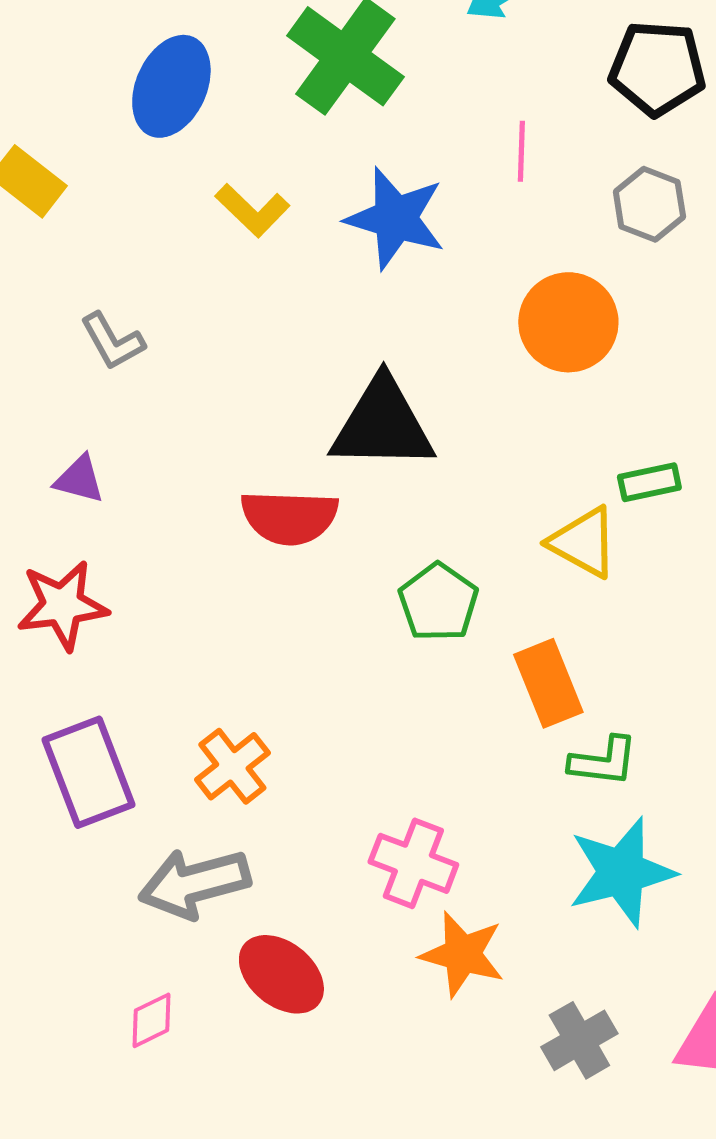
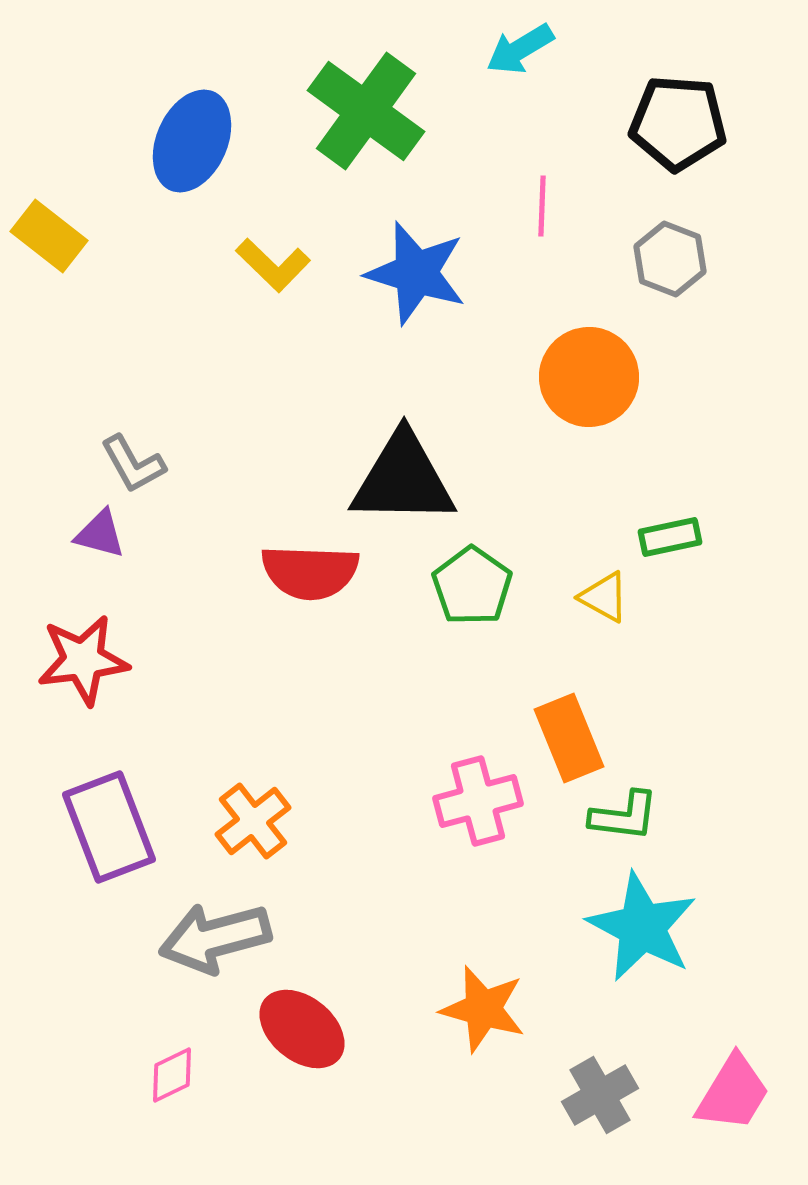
gray L-shape: (112, 341) -> (133, 464), moved
yellow triangle: (583, 542) -> (604, 597), size x0.7
green pentagon: (438, 602) -> (472, 586), moved
pink cross: (413, 863) -> (478, 801), moved, turned -36
cyan star: (621, 872) -> (642, 927), turned -30

